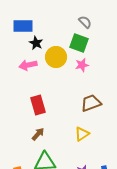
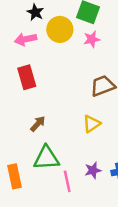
red rectangle: (38, 105) -> (27, 77), moved

